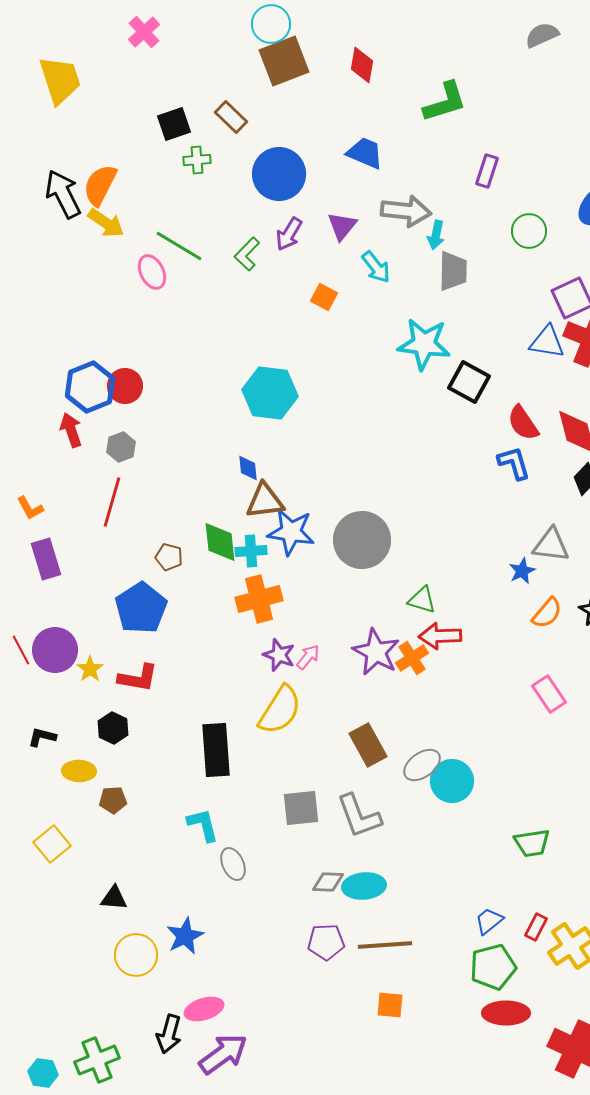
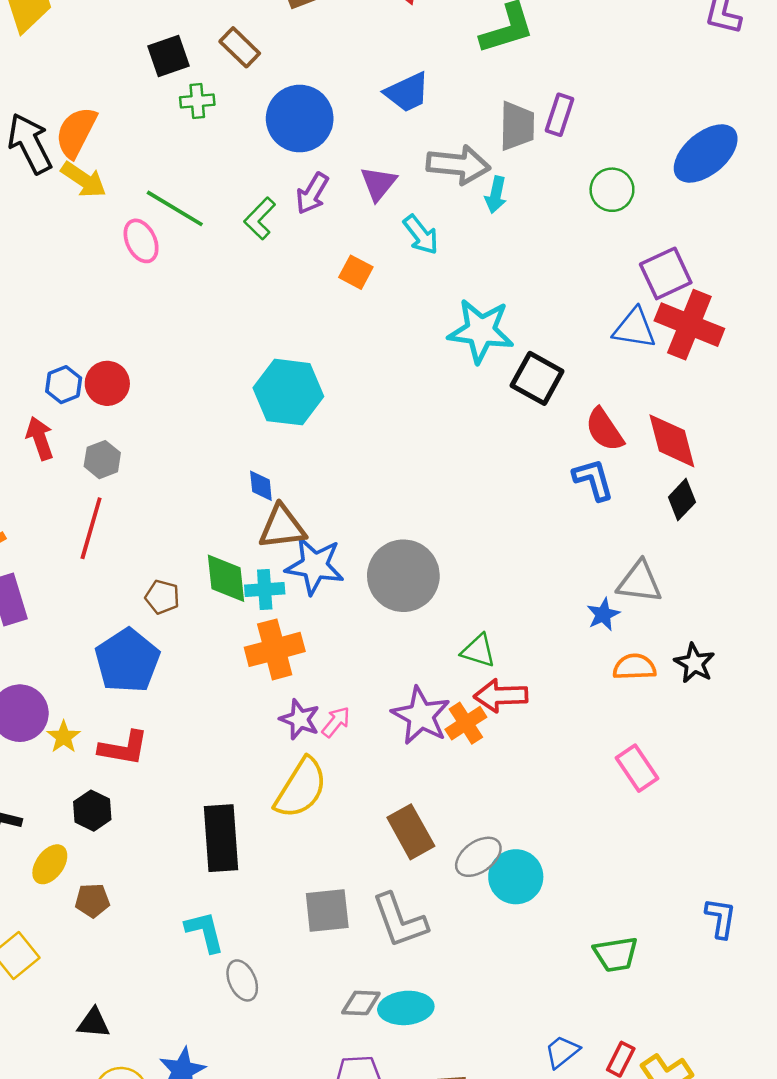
blue trapezoid: (365, 153) -> (407, 92), turned 132
gray trapezoid: (453, 271) -> (517, 126), moved
blue hexagon: (90, 387) -> (64, 385), size x0.6
orange semicircle: (547, 613) -> (634, 667), turned -132
yellow ellipse: (79, 771) -> (50, 864), turned -56

